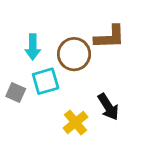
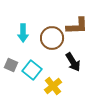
cyan square: (46, 81) -> (32, 70), moved, turned -36
black arrow: (108, 107) -> (73, 62), moved

